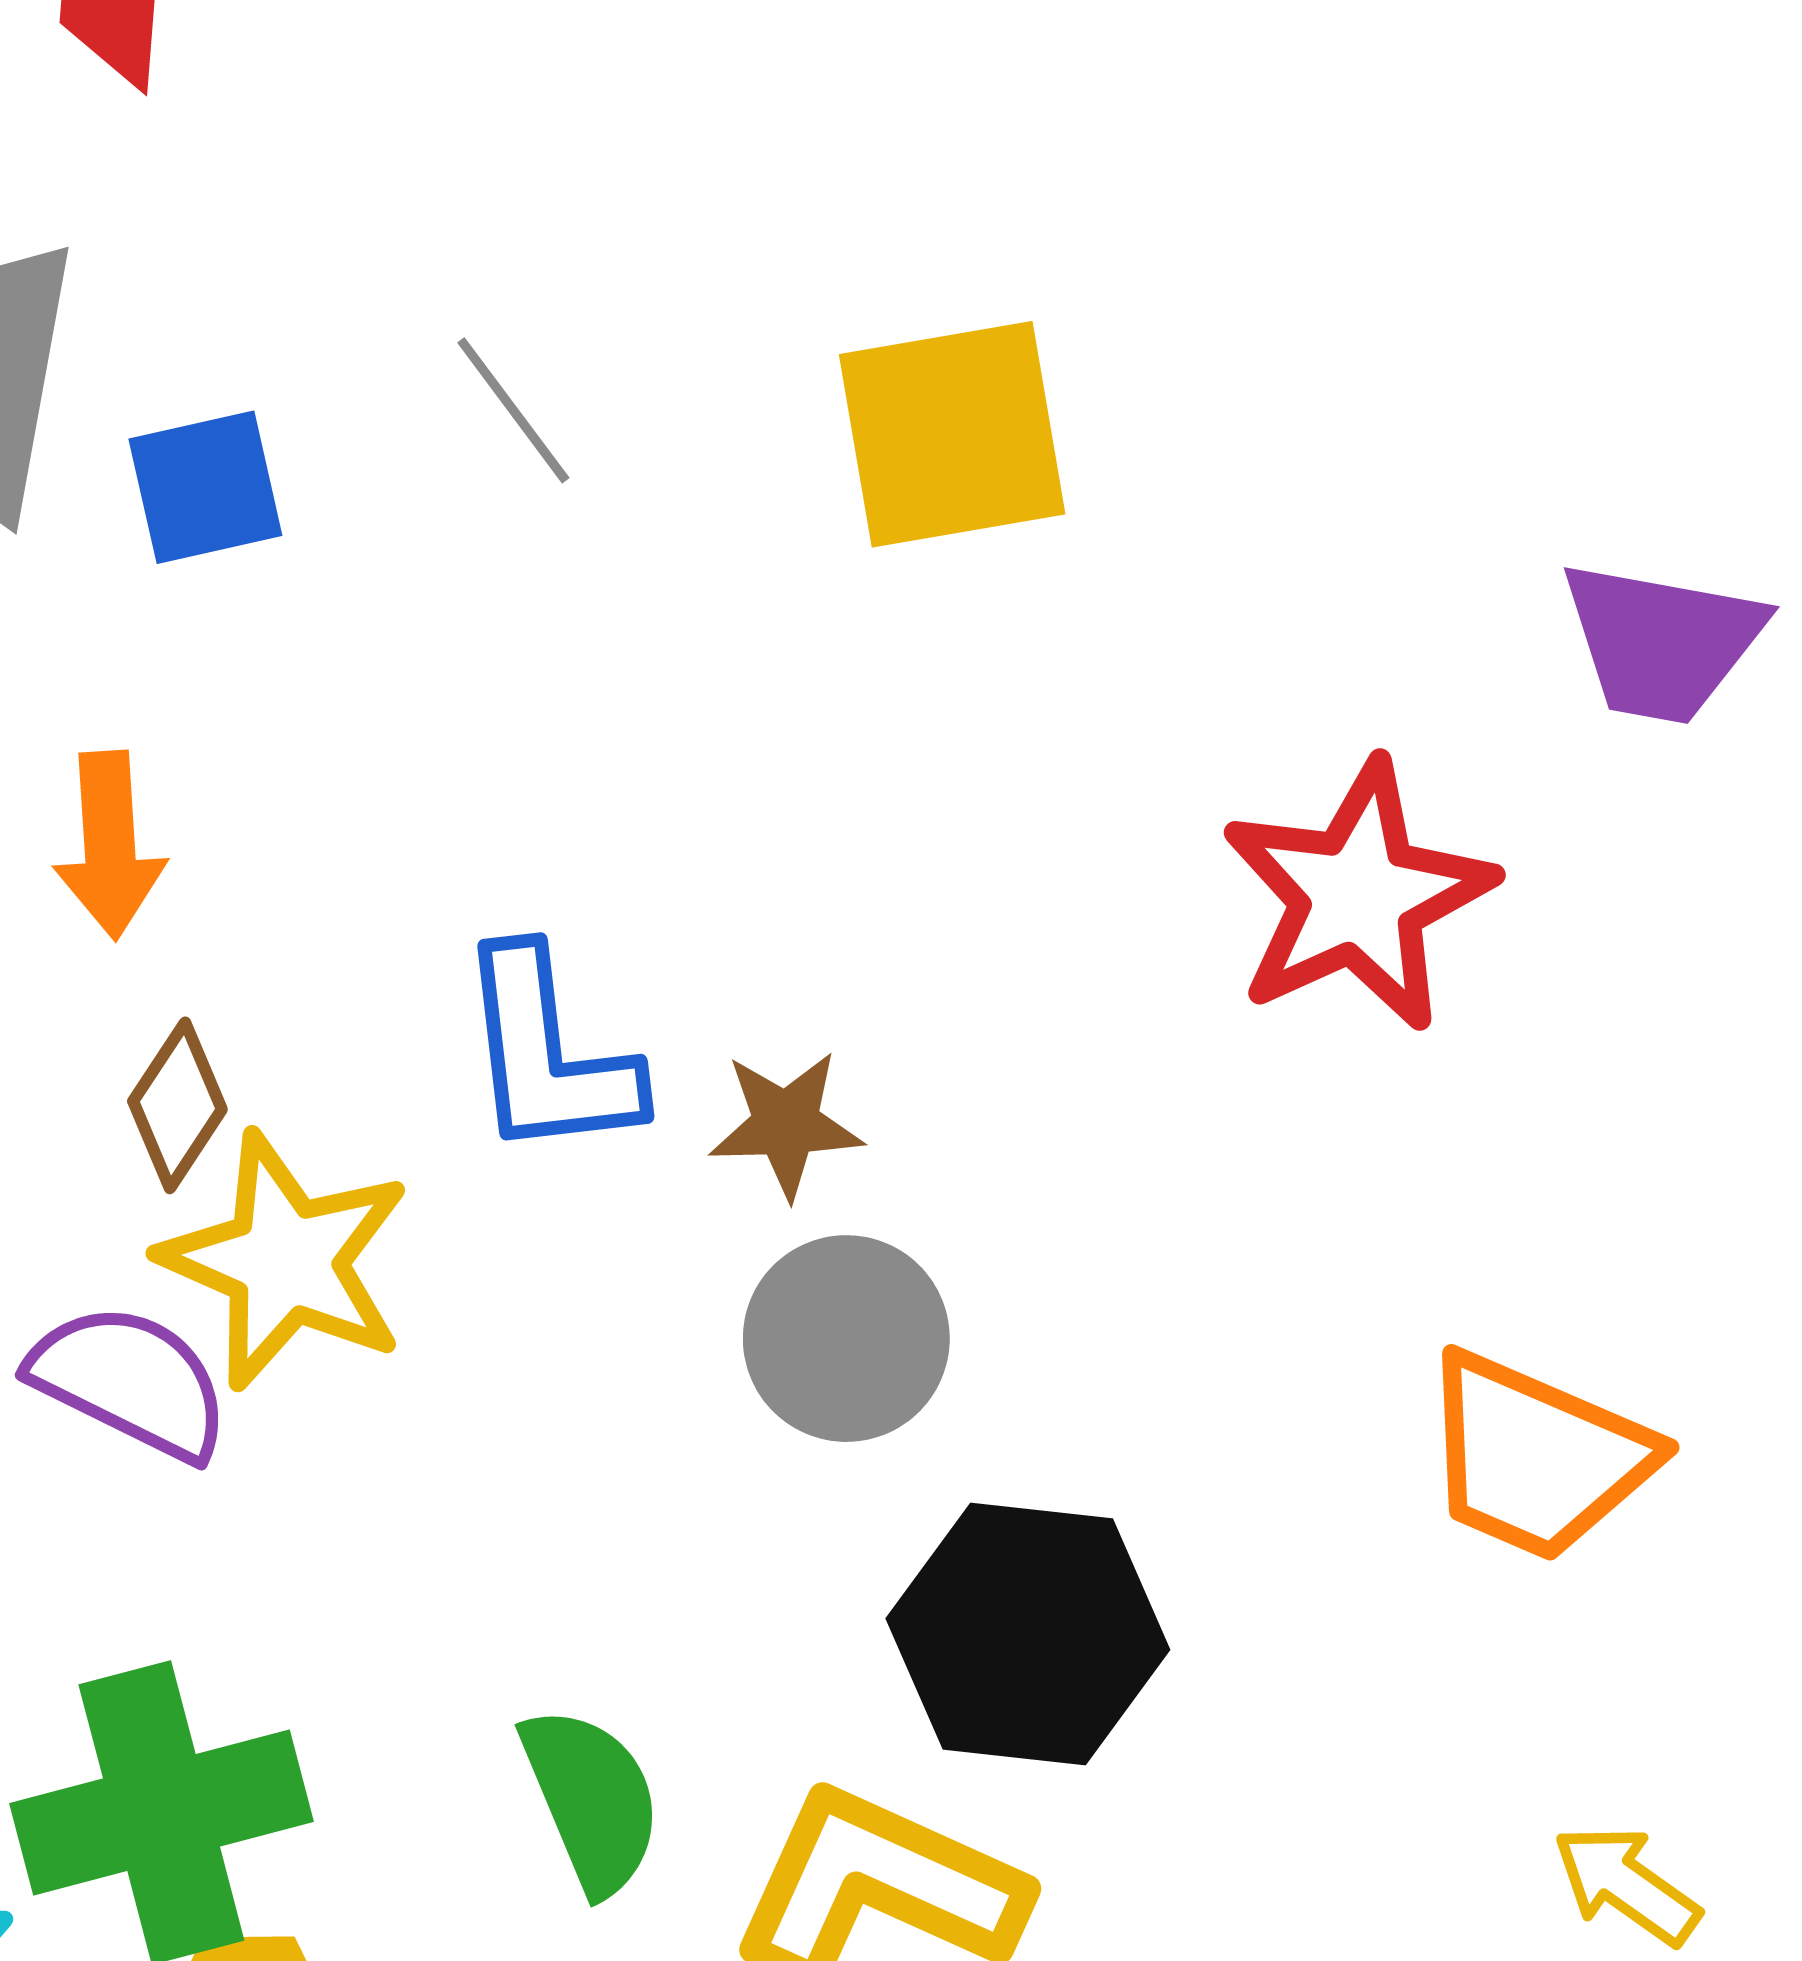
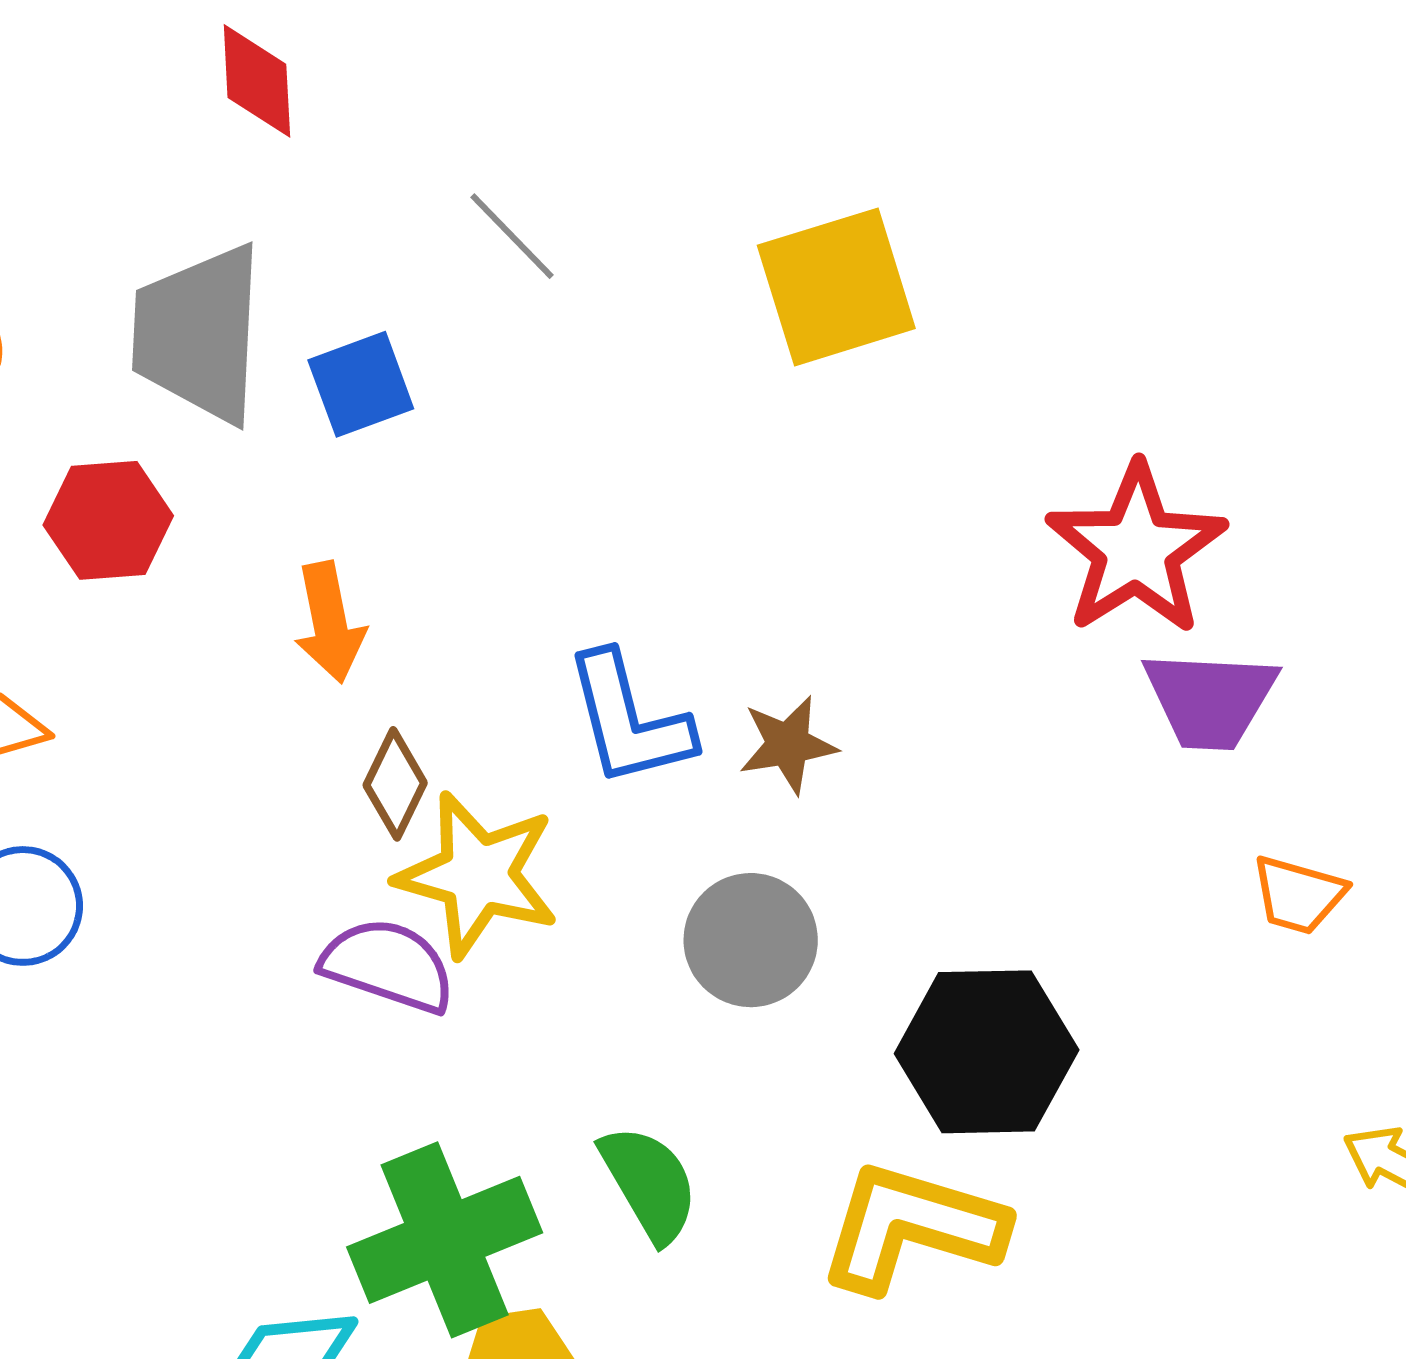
gray line: (513, 410) -> (512, 236), moved
purple trapezoid: (1662, 642) -> (1210, 700), moved
gray circle: (846, 1339) -> (751, 940), moved
orange trapezoid: (1536, 1457) -> (1298, 895), size x0.6
green semicircle: (592, 1800) -> (649, 1183), moved

